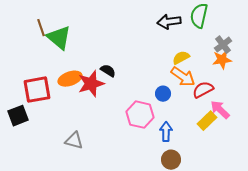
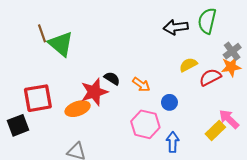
orange arrow: (183, 77) -> (141, 85), moved, size x0.7
orange ellipse: (70, 79) -> (78, 109), moved
red semicircle: (203, 90) -> (210, 77), moved

